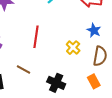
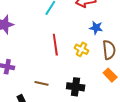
red line: (36, 37) -> (55, 45), moved

